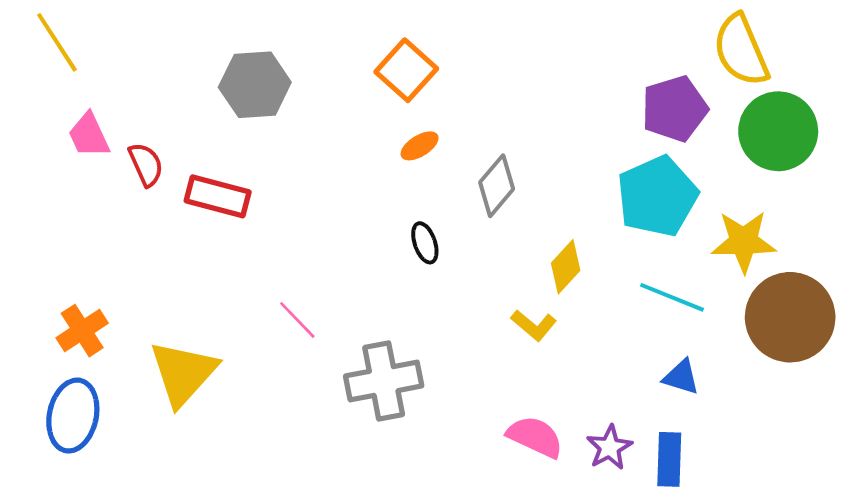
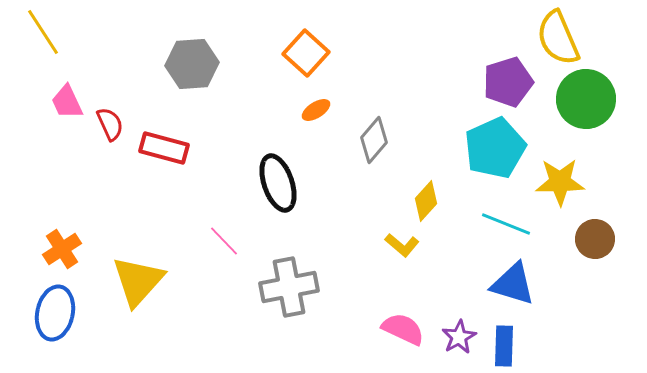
black ellipse: (425, 243) -> (278, 183), moved, size x1.8
brown circle: (790, 317) -> (595, 239), size x0.6
blue triangle: (681, 377) -> (513, 284), size x1.6

